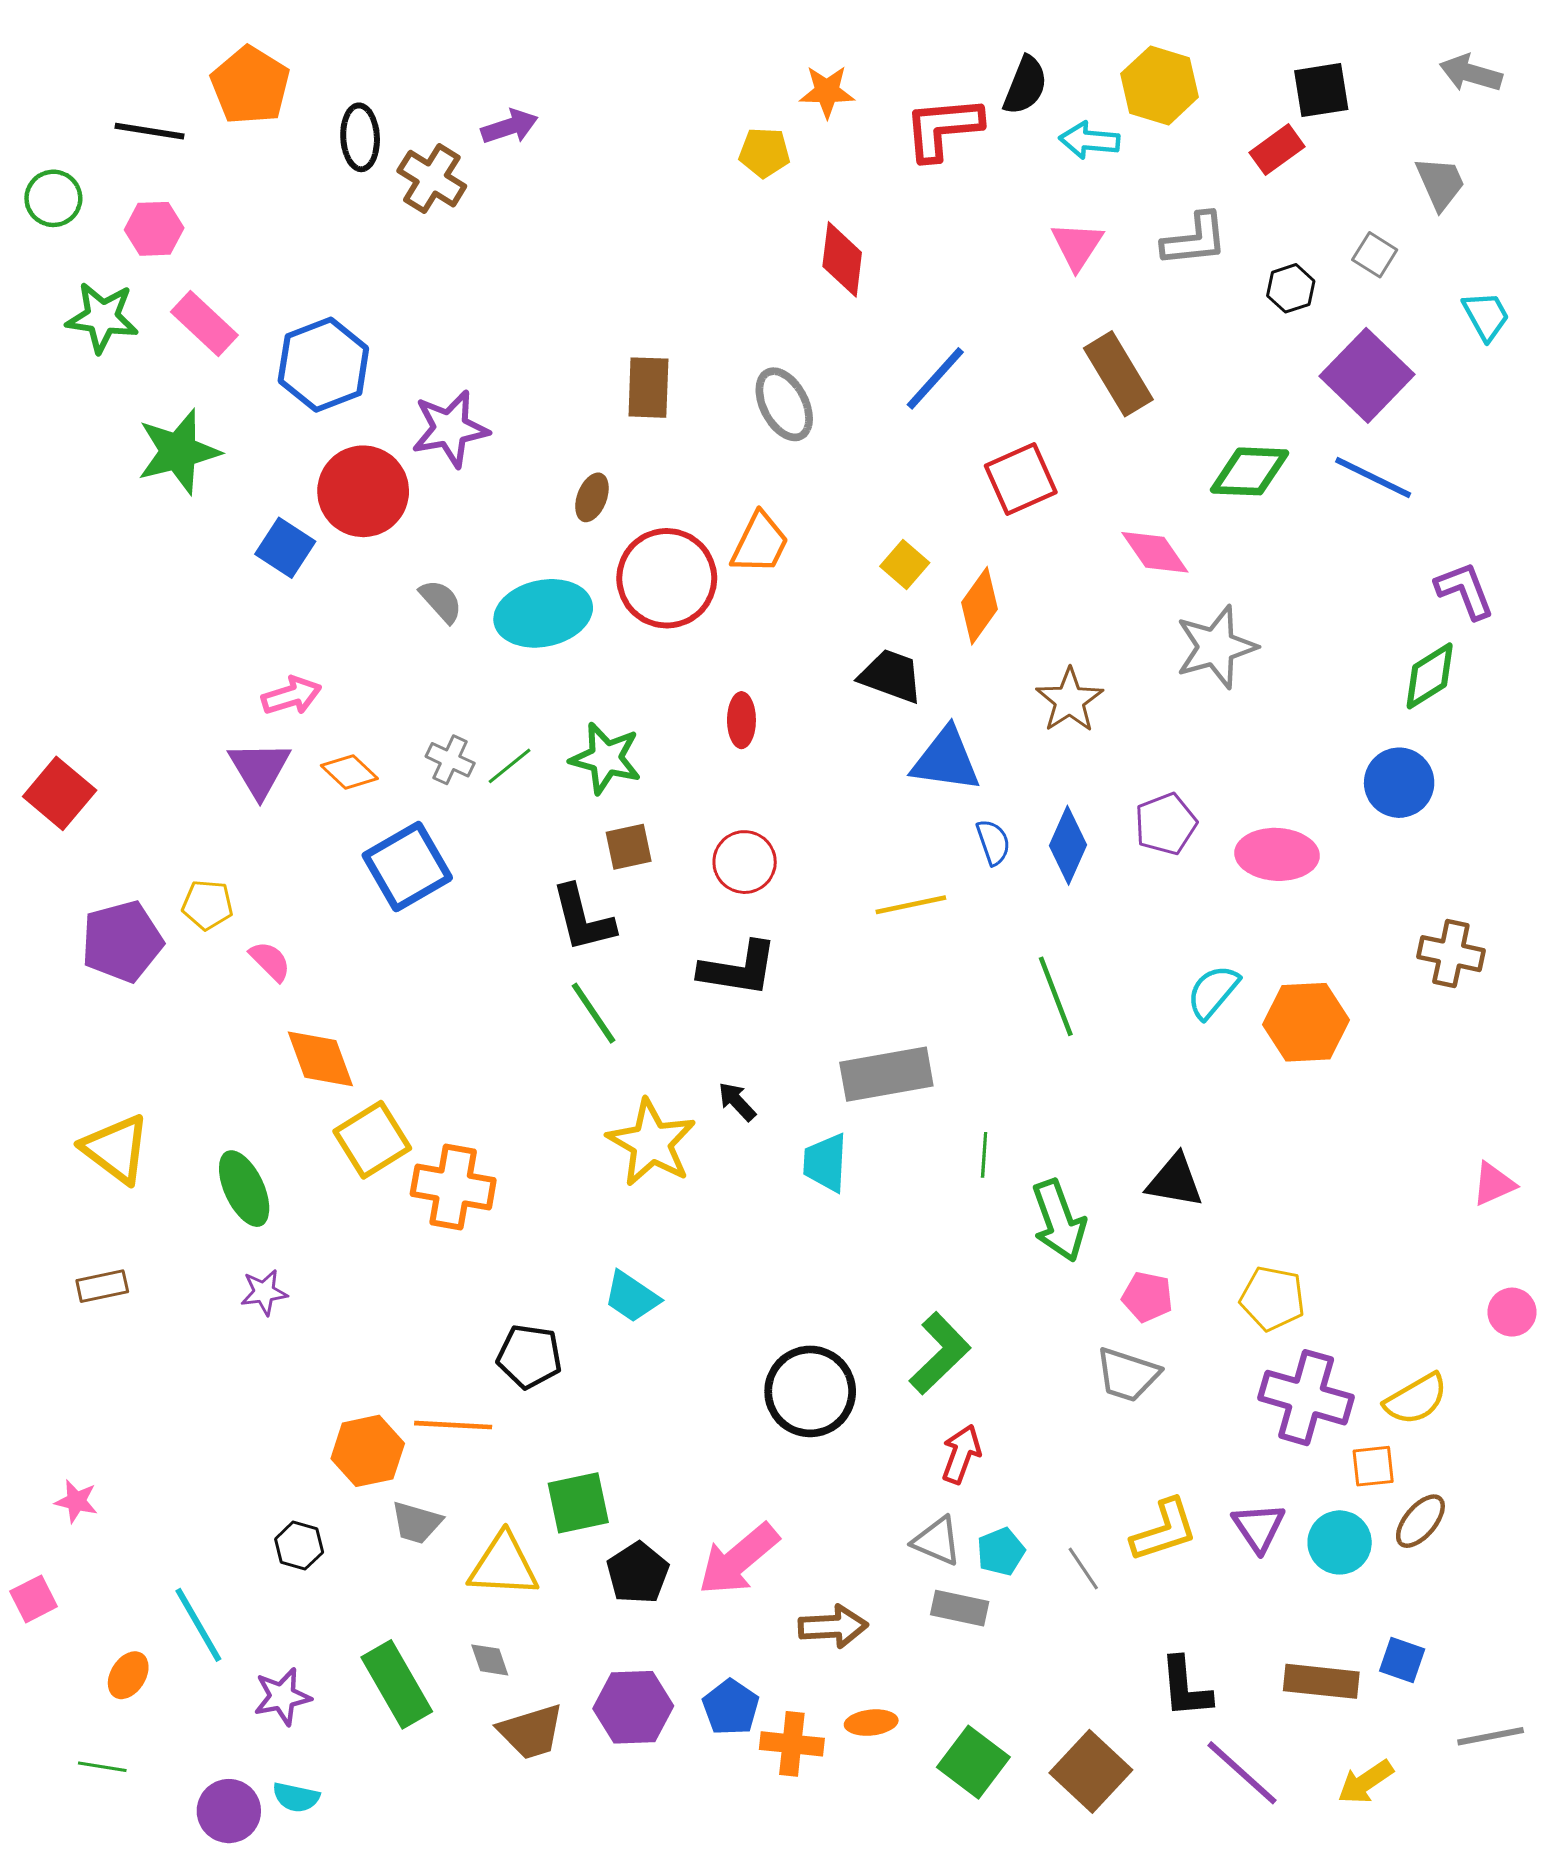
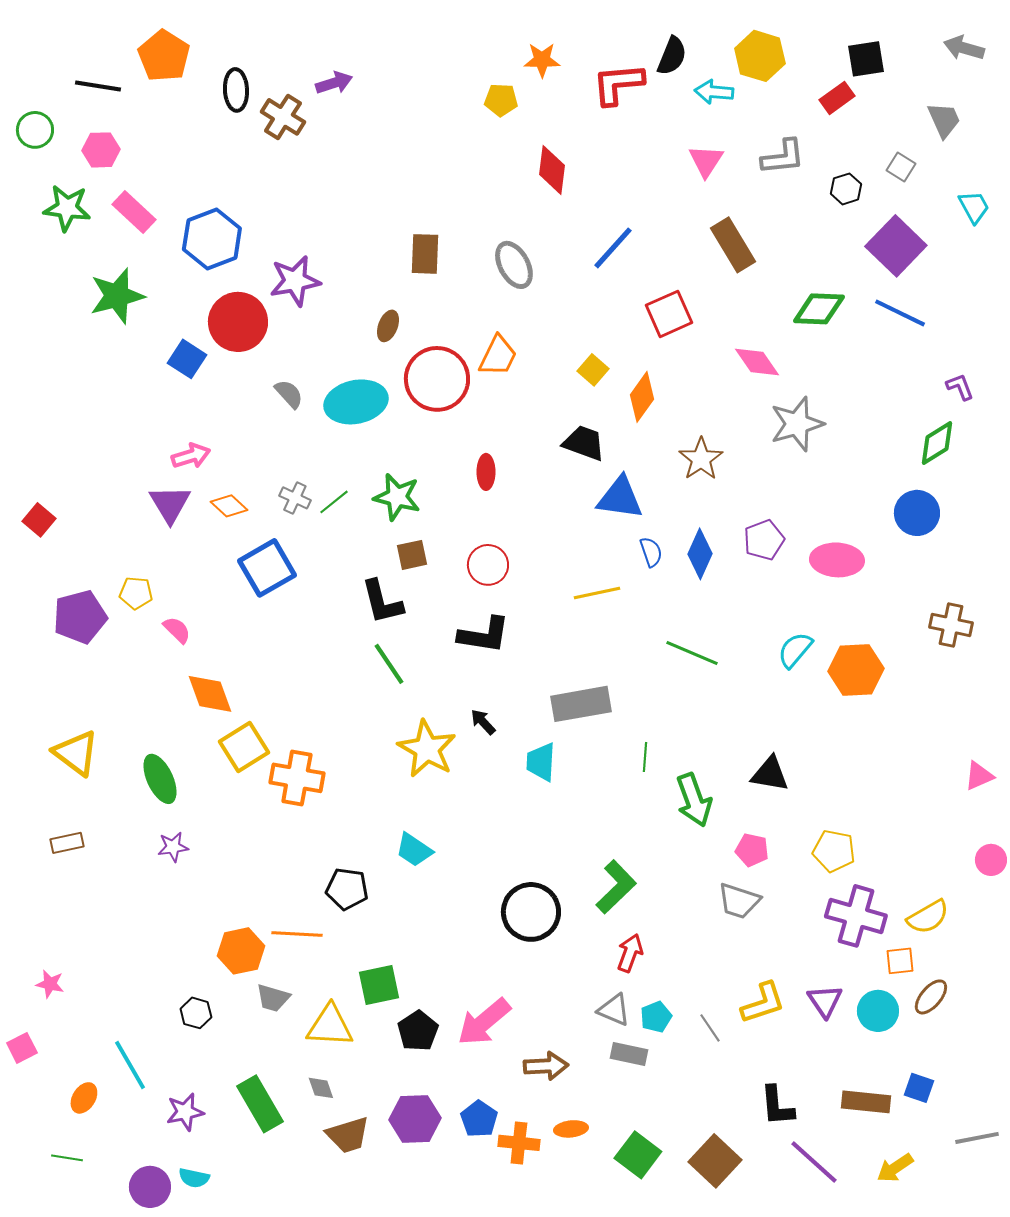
purple L-shape: (1465, 590) -> (960, 387), size x0.7
red square: (60, 793) -> (39, 520), size x0.7
green line: (1056, 996) -> (692, 653), turned -46

